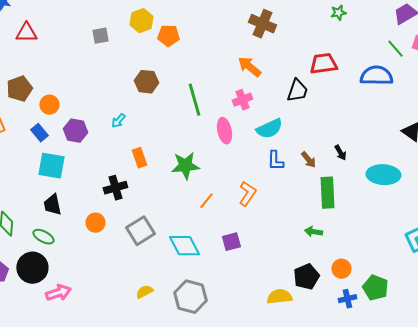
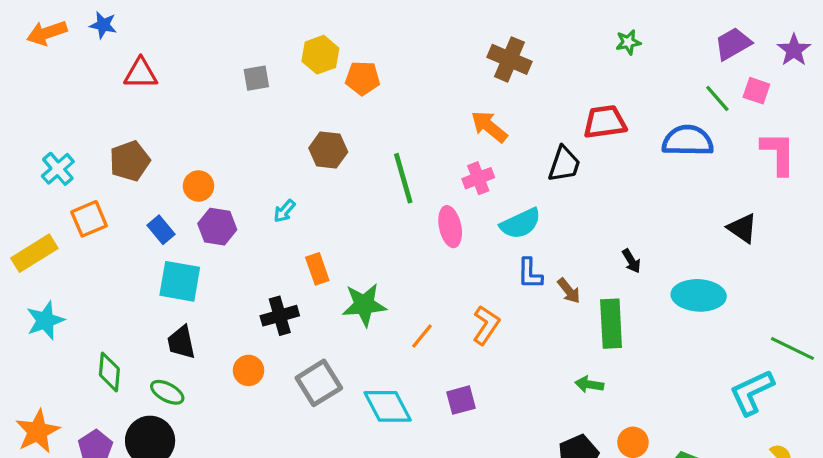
orange circle: (49, 105) -> (198, 186), moved
brown arrow: (308, 160) -> (569, 291), moved
green star: (185, 166) -> (364, 305), moved

